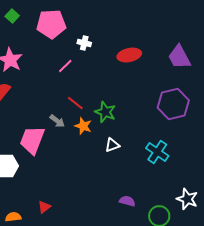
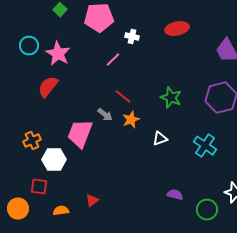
red ellipse: (129, 55) -> (177, 29), moved
green star: (105, 112) -> (171, 98), moved
orange star: (83, 126) -> (131, 120), turned 30

